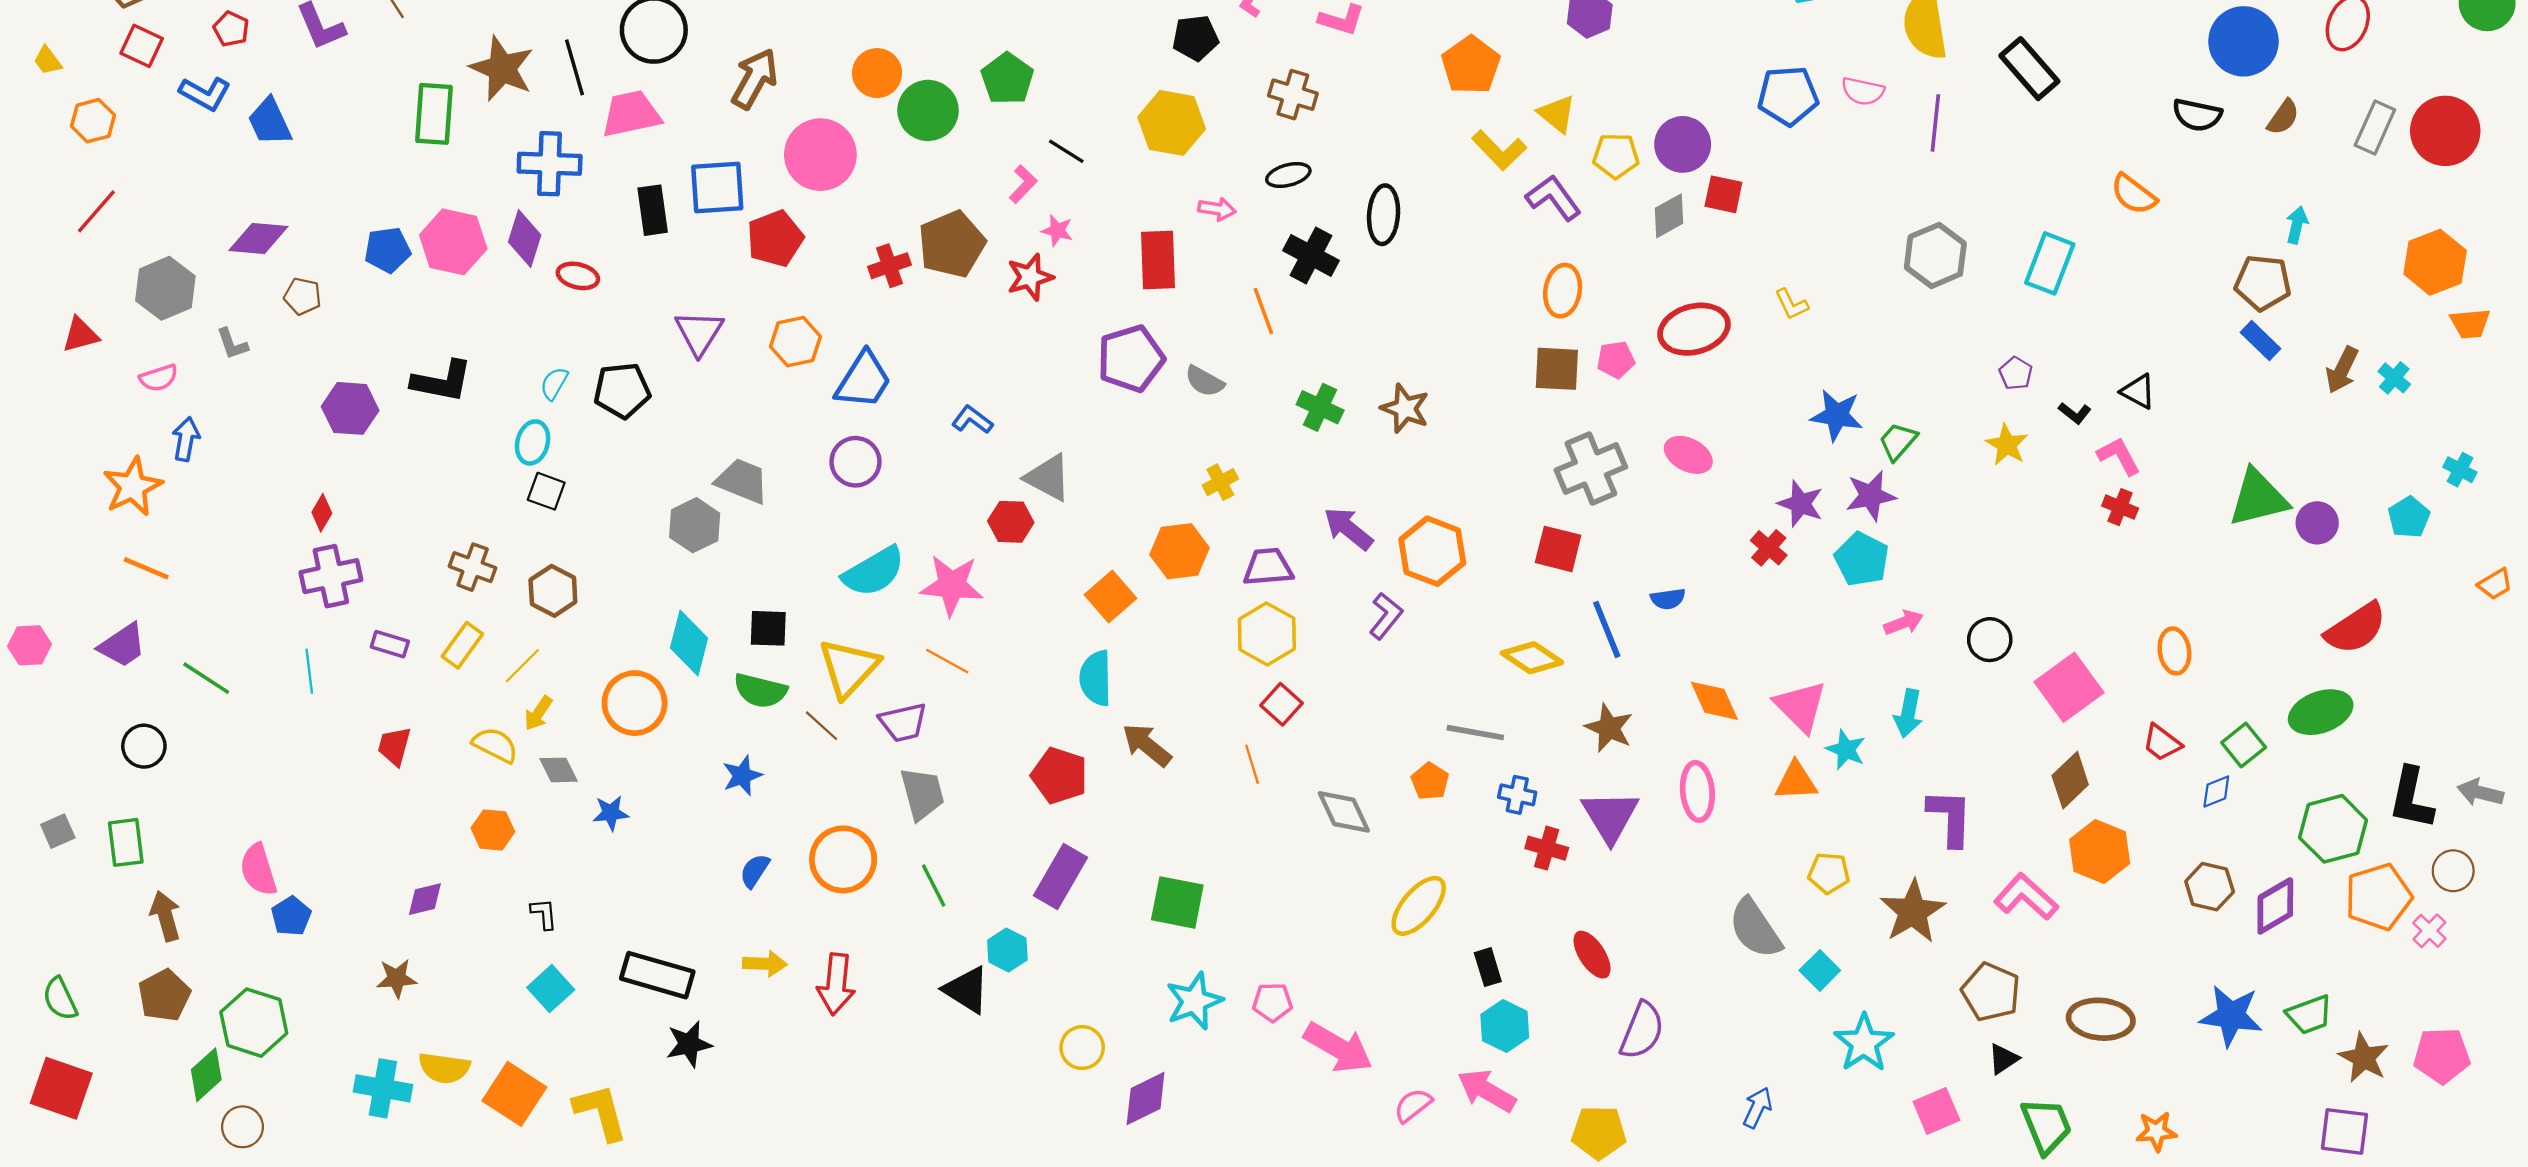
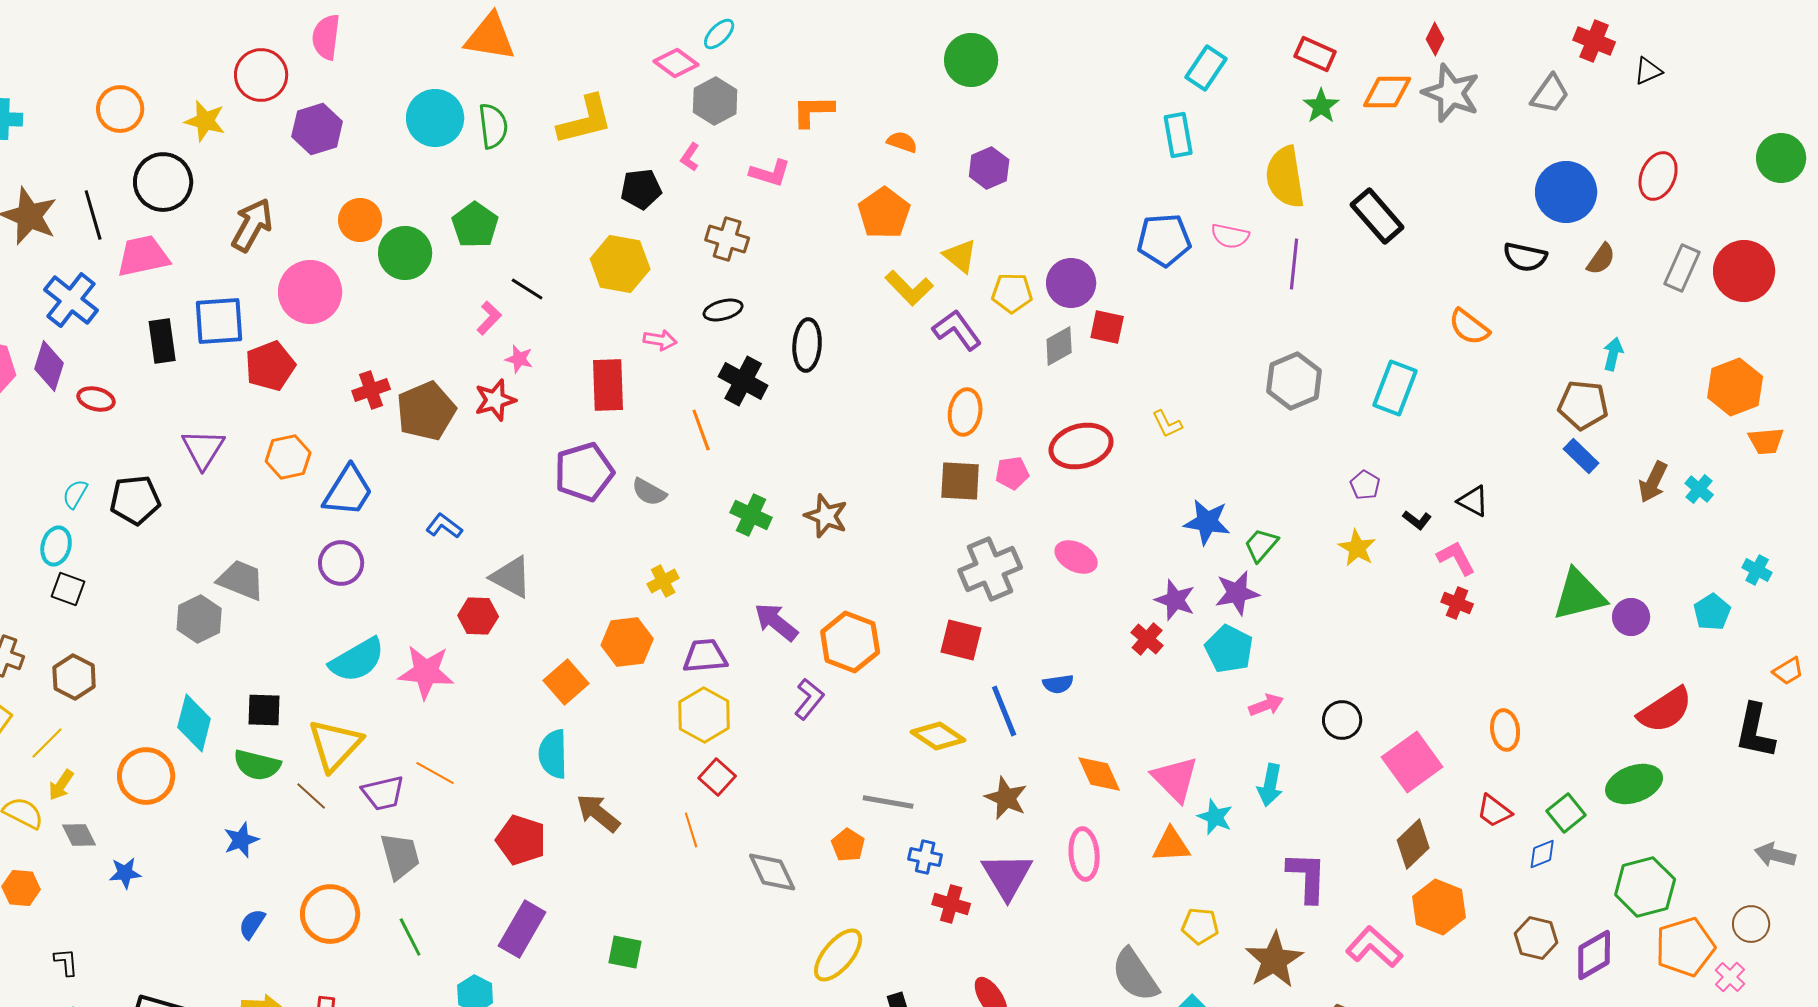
blue cross: (550, 164) -> (71, 300), turned 36
brown pentagon: (952, 244) -> (426, 411), moved
orange line: (947, 661) -> (435, 773), moved
black L-shape: (2411, 798) -> (1755, 731), moved
green square: (1177, 902) -> (625, 952), size x0.7

